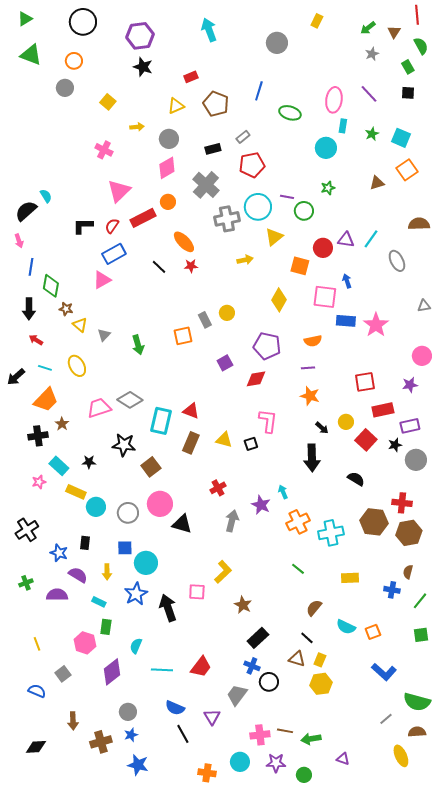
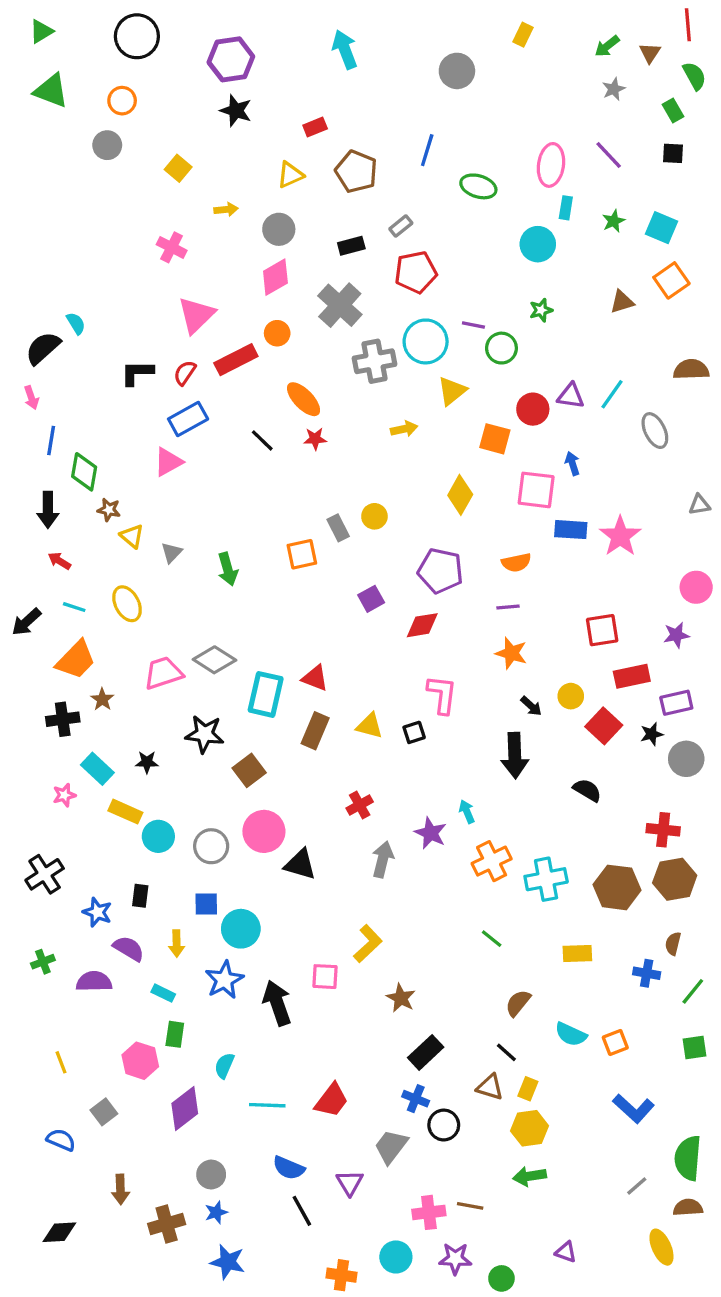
brown hexagon: (374, 522) -> (617, 887), moved
green semicircle: (417, 702) -> (688, 1158), turned 80
green arrow: (311, 739) -> (530, 1176), moved

